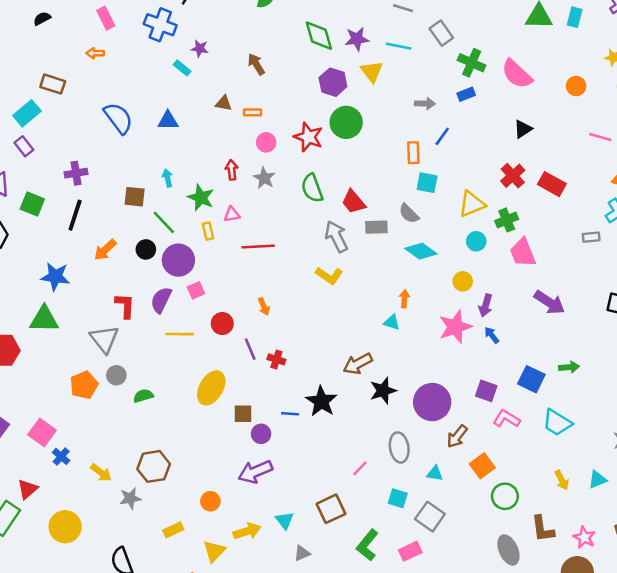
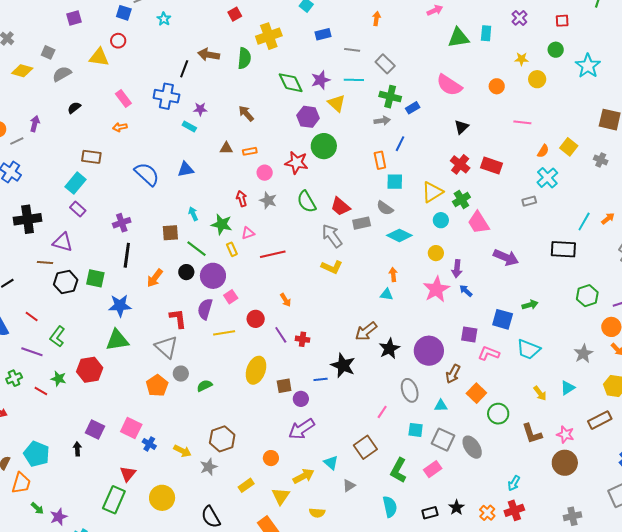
green cross: (472, 63) -> (390, 97), moved
green square: (32, 204) -> (95, 278), moved
gray ellipse: (508, 550) -> (472, 447), moved

